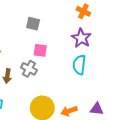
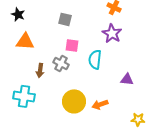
cyan semicircle: (79, 65) -> (95, 59), moved
purple triangle: (97, 109) -> (127, 79), moved

